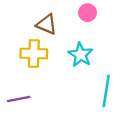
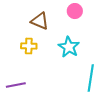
yellow cross: (34, 53) -> (29, 46), size x0.7

